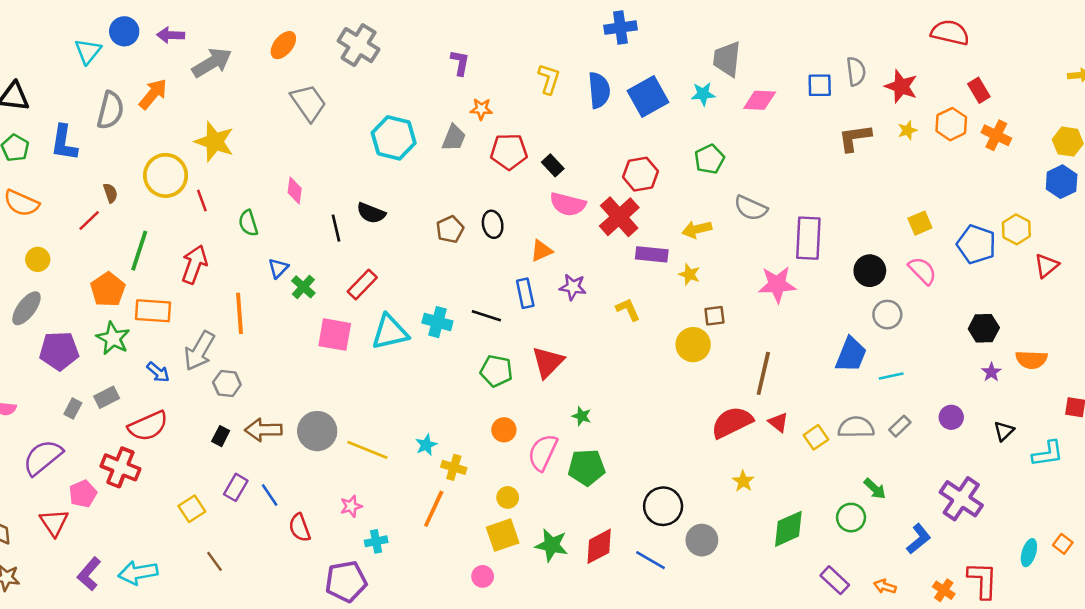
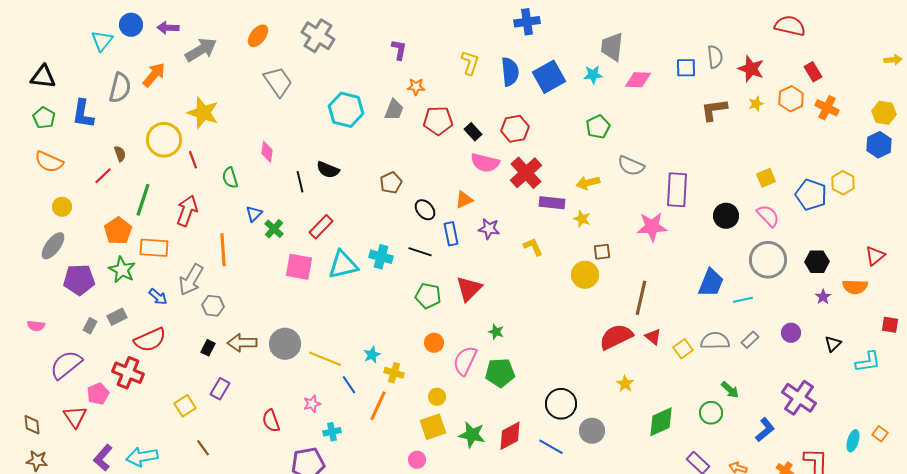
red hexagon: (640, 174) -> (515, 129), moved
black ellipse: (493, 224) -> (425, 210), moved, turned -30
red triangle: (1046, 266) -> (875, 256), moved
gray circle: (887, 315) -> (768, 260), moved, size x1.6
blue line: (270, 495) -> (349, 385), moved

